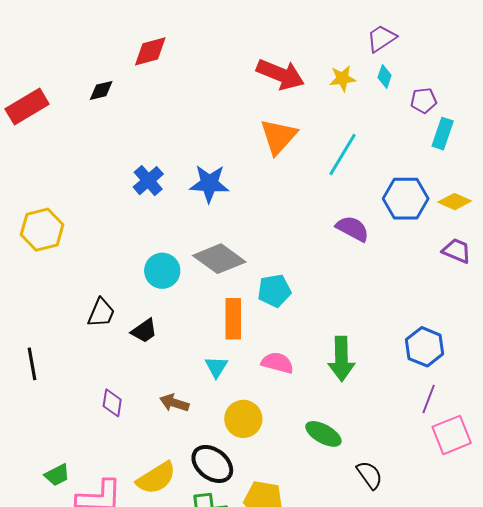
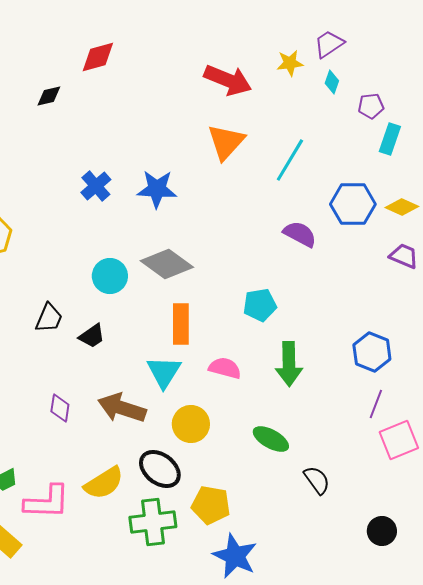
yellow star: (342, 78) -> (290, 63), moved
cyan pentagon: (274, 291) -> (260, 305), moved
cyan triangle: (216, 367) -> (164, 372), size x1.5
brown arrow: (174, 403) -> (122, 408), size x1.6

